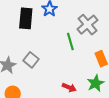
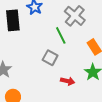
gray square: (31, 60) -> (50, 58), moved

